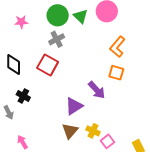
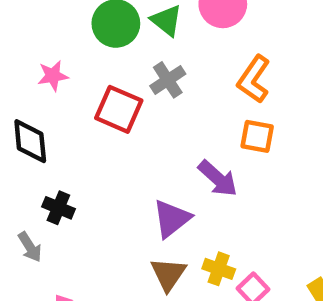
pink star: (21, 22) -> (53, 76), moved
gray cross: (57, 39) -> (168, 80), moved
red square: (48, 65) -> (119, 109), moved

